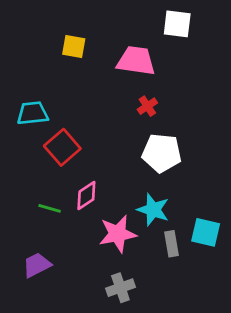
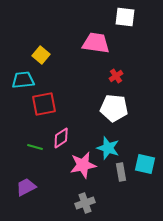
yellow square: (74, 47) -> (41, 55), moved, turned 30
red cross: (147, 106) -> (116, 76), moved
red square: (62, 147) -> (44, 104), turned 30

